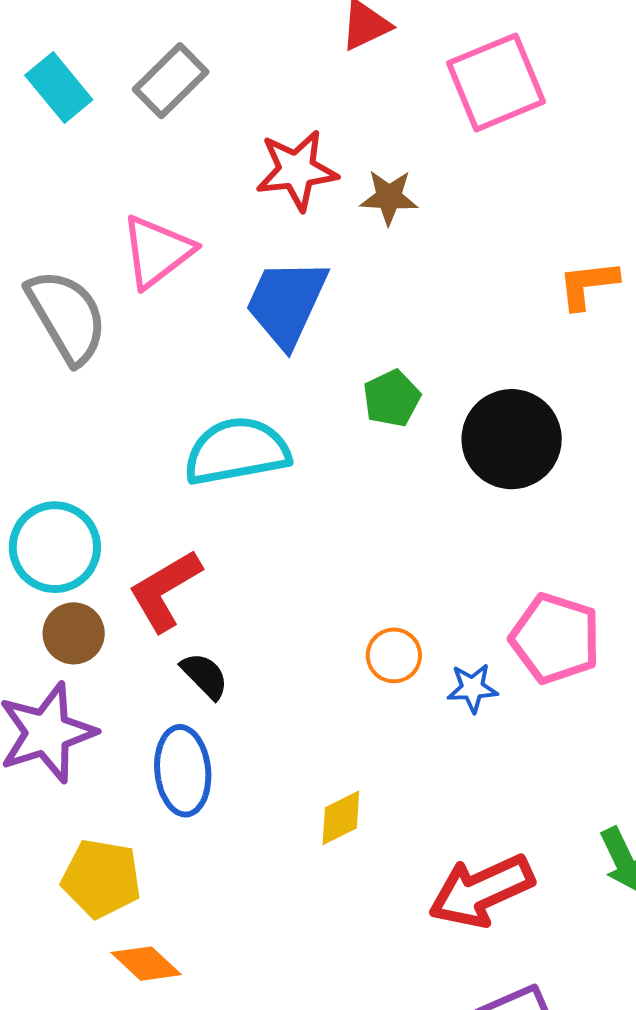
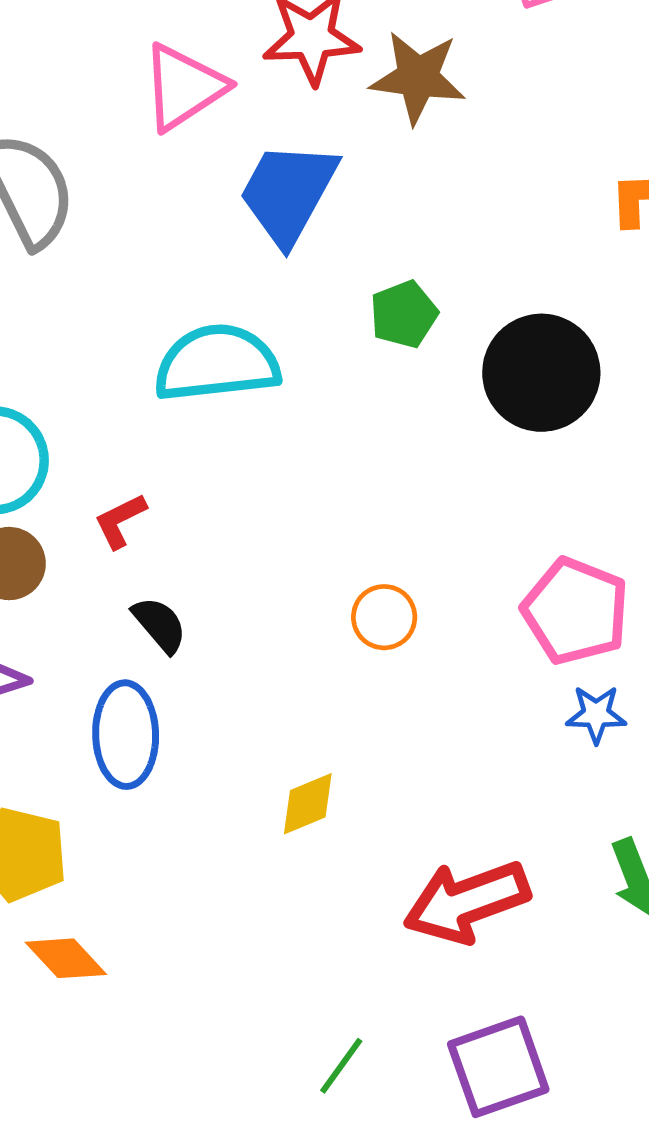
brown star: (389, 197) -> (418, 77), size x1.4
pink triangle: (157, 251) -> (184, 87), moved
red L-shape: (165, 590) -> (120, 521), size x0.6
blue star: (472, 688) -> (596, 714), moved

